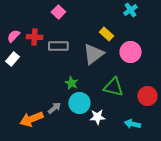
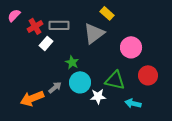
red cross: (34, 37) -> (35, 26), moved, turned -35
pink circle: (130, 52) -> (131, 47), moved
white rectangle: (12, 59) -> (46, 43), moved
green triangle: (113, 87) -> (115, 80), moved

